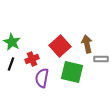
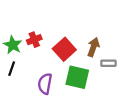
brown arrow: (87, 44) -> (93, 47), turned 30
red cross: (32, 59) -> (34, 40), moved

